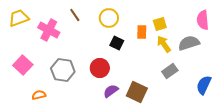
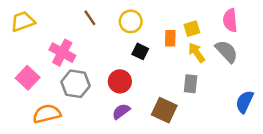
pink semicircle: (203, 20) -> (230, 20), moved
pink cross: (49, 30) -> (62, 53), moved
gray semicircle: (189, 43) -> (227, 51), turned 65
gray rectangle: (170, 71) -> (191, 84), moved, turned -49
purple semicircle: (111, 91) -> (121, 111), moved
orange semicircle: (39, 95) -> (47, 114), size x1.6

